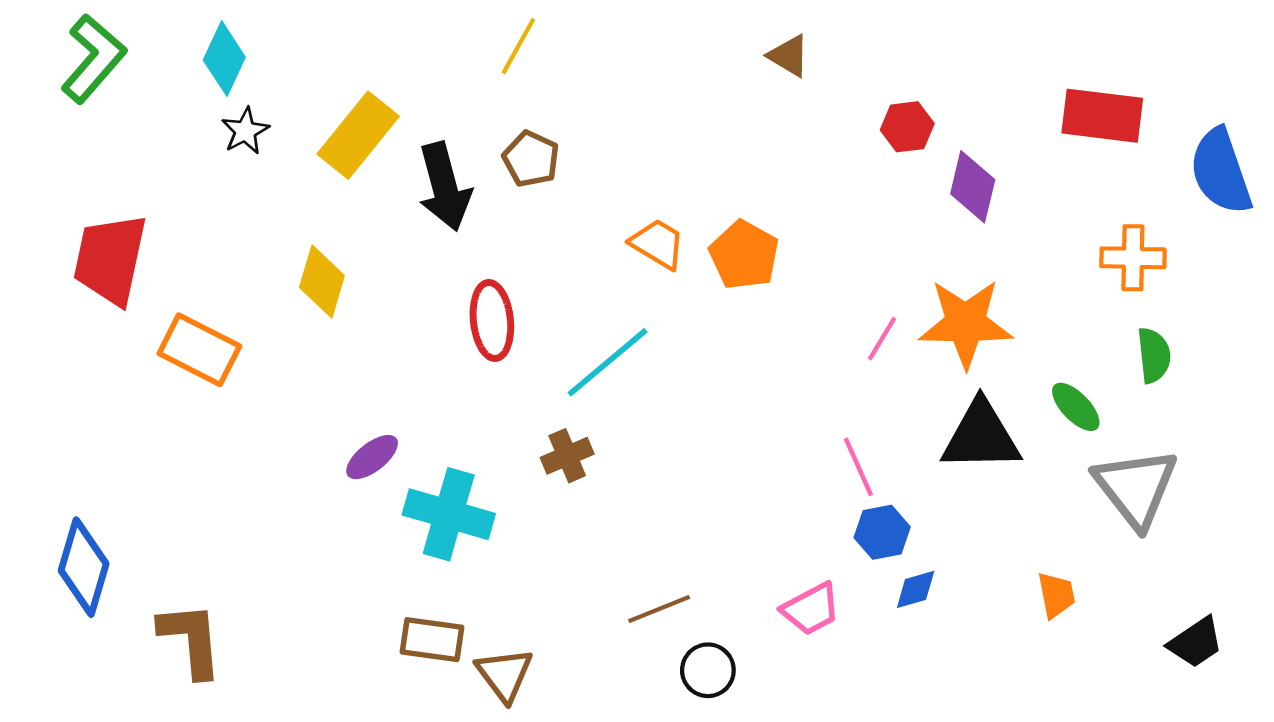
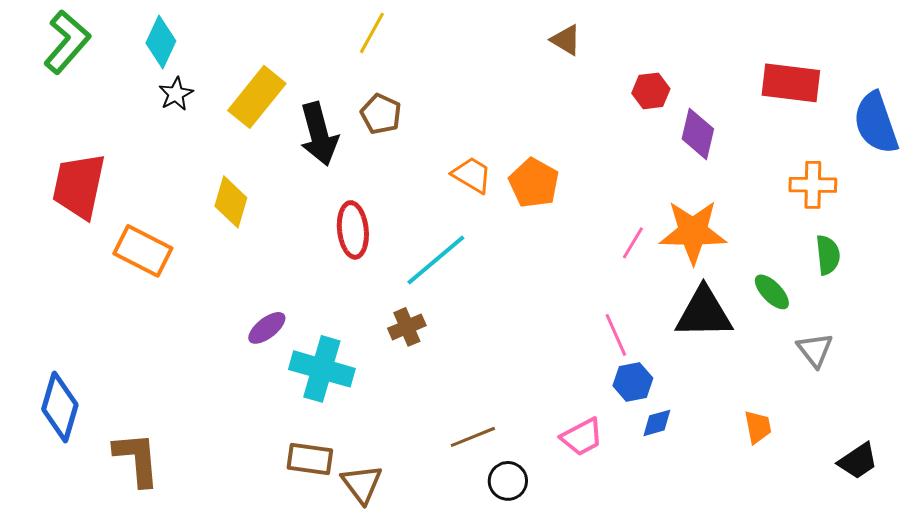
gray triangle: (1136, 488) -> (815, 350), size x0.6

